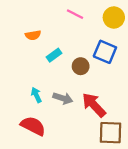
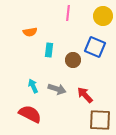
pink line: (75, 14) -> (68, 13), turned 70
cyan rectangle: (54, 55) -> (49, 50), turned -48
red arrow: (94, 105) -> (85, 95), size x0.7

